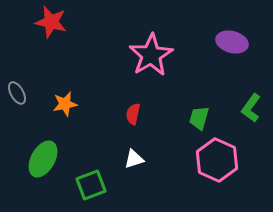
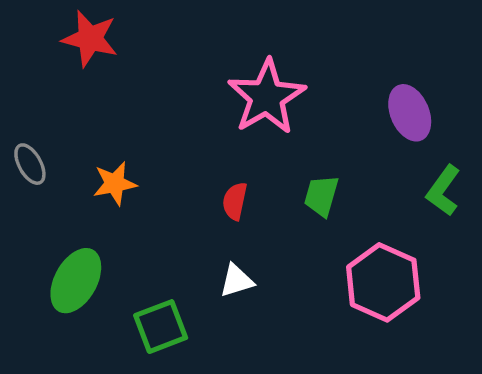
purple ellipse: (232, 42) -> (410, 113), moved, turned 52
green trapezoid: (199, 118) -> (321, 196), moved

